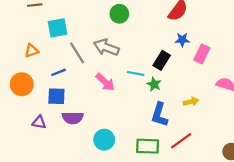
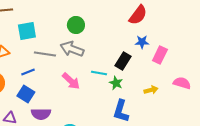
green circle: (119, 14) -> (76, 25), moved
gray line: (77, 53) -> (45, 54), turned -50
blue square: (56, 96) -> (26, 94), turned 30
yellow arrow: (191, 102) -> (151, 90), moved

